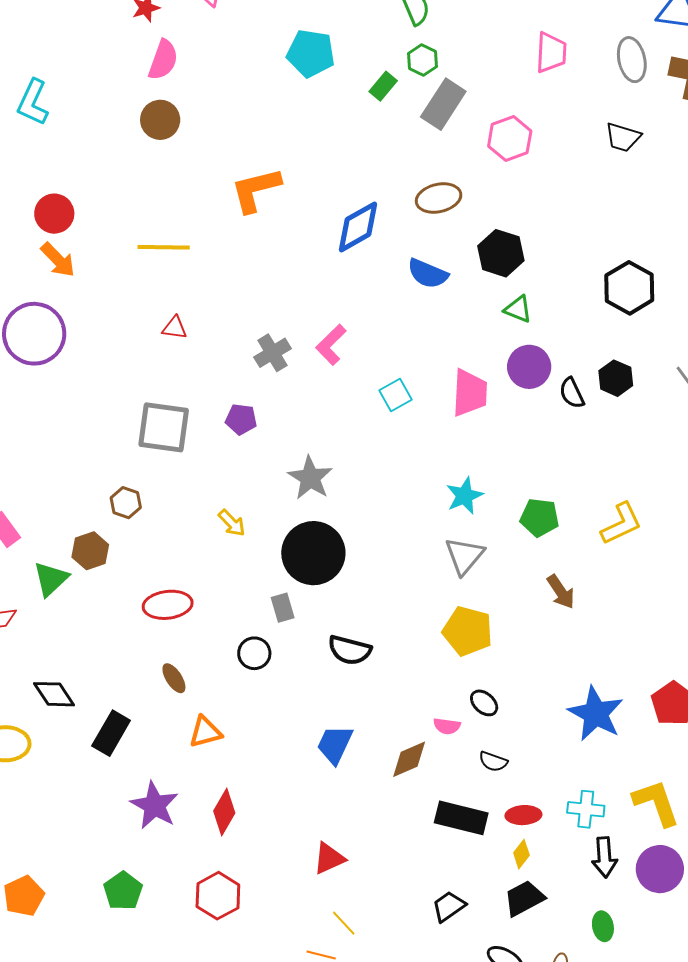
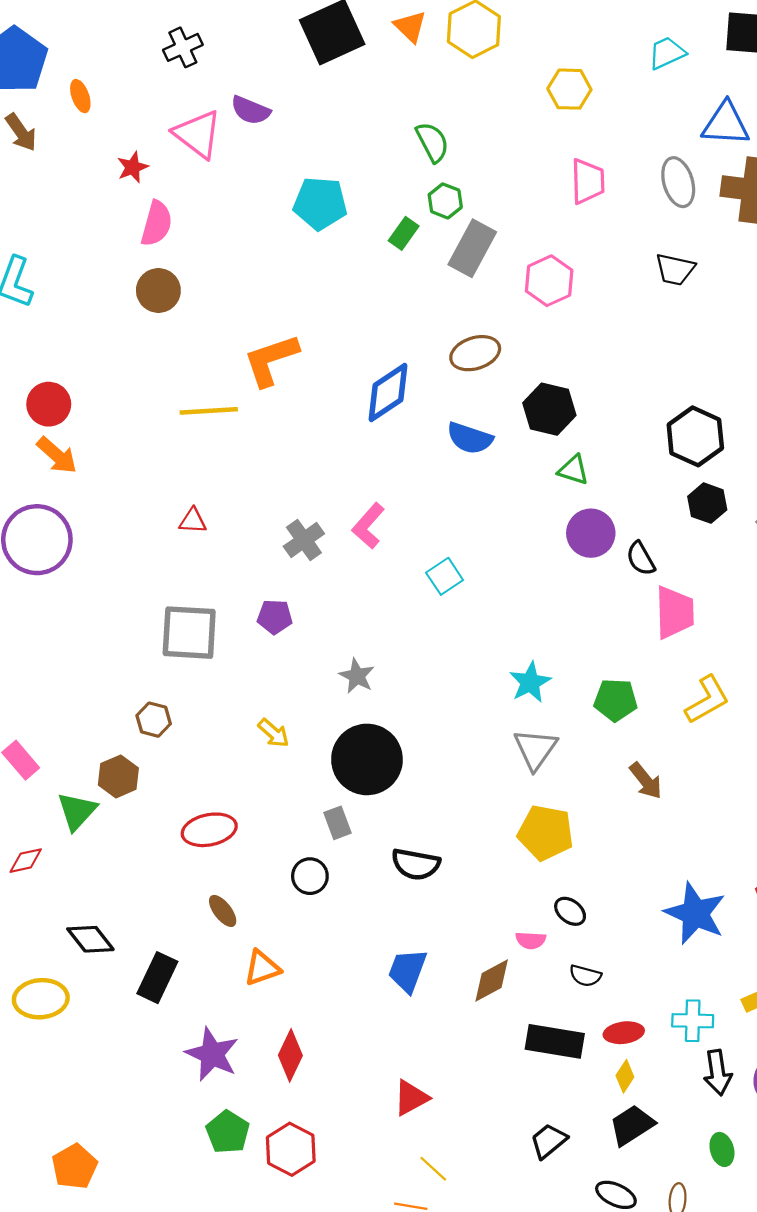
yellow line: (164, 247) -> (209, 411), moved
black hexagon: (616, 378) -> (707, 503), moved
pink trapezoid: (470, 393) -> (675, 612), moved
gray star: (310, 478) -> (357, 676), size x0.7
green pentagon: (123, 891) -> (228, 1132), moved

